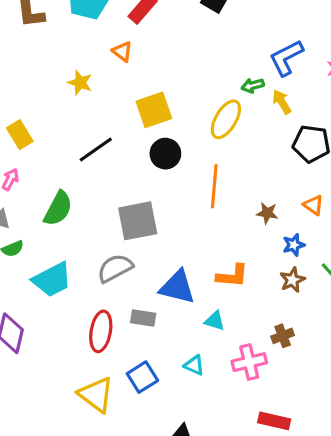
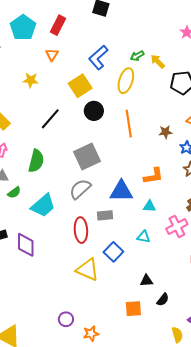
orange triangle: (122, 52) -> (52, 55), turned 40
blue L-shape: (286, 58) -> (98, 57), moved

